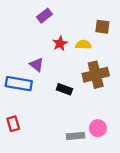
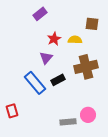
purple triangle: (37, 65) -> (46, 58), moved, turned 32
blue rectangle: (19, 84) -> (35, 83), moved, turned 40
black rectangle: (64, 89) -> (58, 80), turned -48

